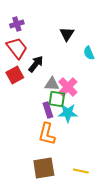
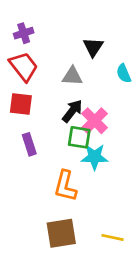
black arrow: (36, 64) -> (72, 111), moved
red square: (15, 75) -> (21, 104), turned 36
gray triangle: (52, 84) -> (72, 76), moved
purple rectangle: (48, 110) -> (29, 144), moved

